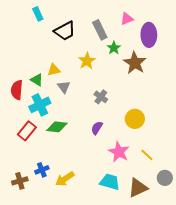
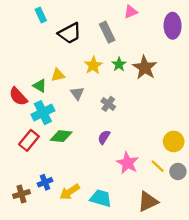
pink triangle: (127, 19) -> (131, 12), moved
purple ellipse: (149, 35) -> (173, 26), moved
green star: (114, 48) -> (119, 64), moved
gray triangle: (64, 87) -> (77, 93), moved
red semicircle: (17, 90) -> (18, 96), turned -48
yellow circle: (135, 119) -> (174, 141), moved
gray circle: (165, 178) -> (178, 171), moved
cyan trapezoid: (110, 182) -> (101, 198), moved

